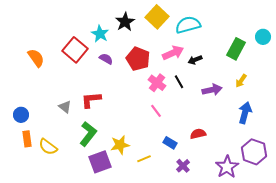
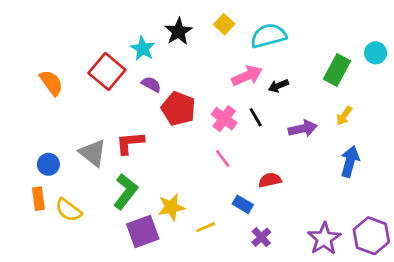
yellow square: (157, 17) -> (224, 24), size x0.6
red pentagon: (138, 59) -> (178, 109), moved
gray triangle: (65, 107) -> (93, 153), size x1.5
blue circle: (21, 115) -> (48, 164), moved
red semicircle: (198, 134) -> (270, 180), moved
purple hexagon: (254, 152) -> (371, 236), moved

